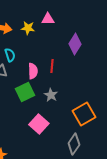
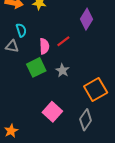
red line: (52, 66) -> (63, 41), turned 48
pink square: (39, 124) -> (52, 112), moved

